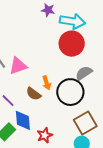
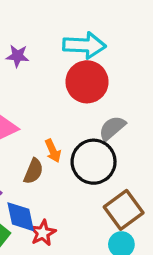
purple star: (48, 10) -> (17, 56), moved
brown semicircle: (34, 94) -> (33, 171), turned -98
red star: (45, 135) -> (43, 233), moved

